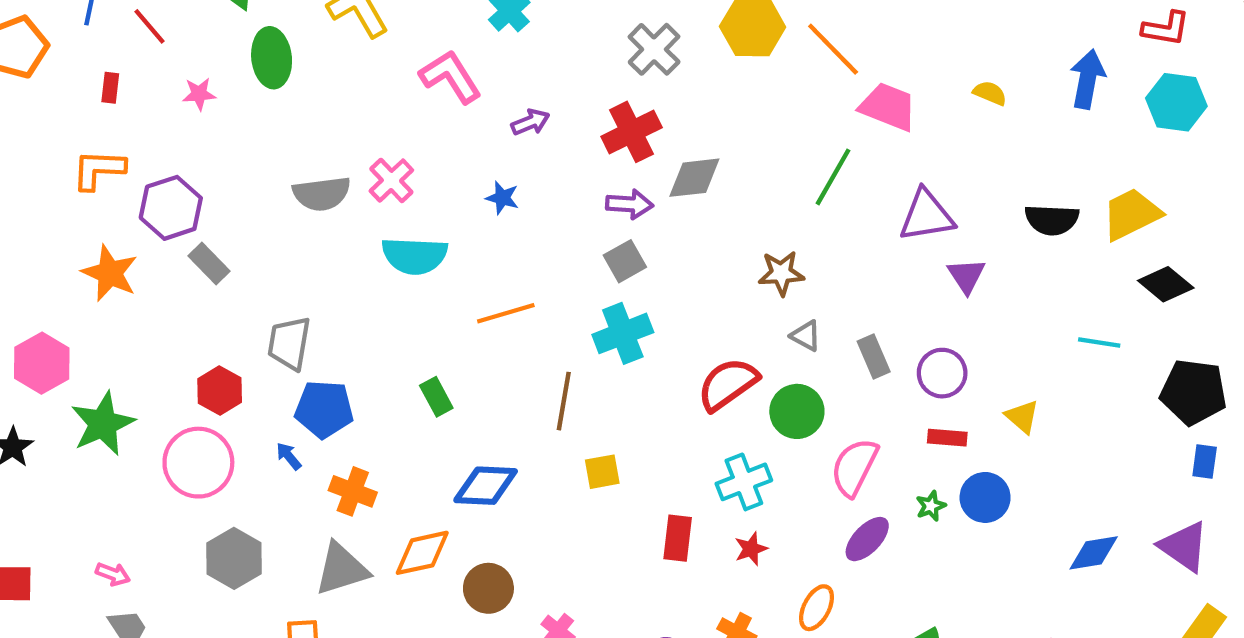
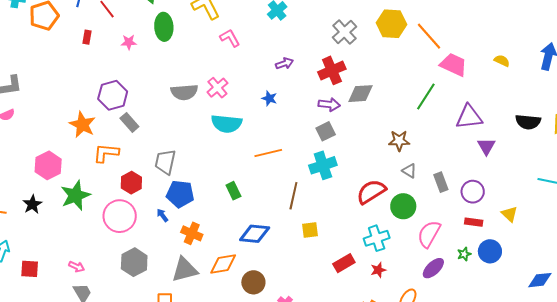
pink L-shape: (450, 77) -> (230, 38), moved, size x0.7
orange L-shape: (99, 170) -> (106, 153), moved
red rectangle: (678, 538) -> (344, 263), turned 50

